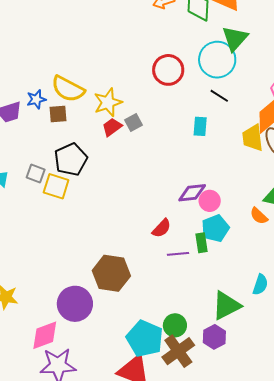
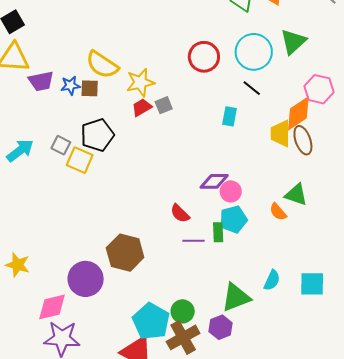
green triangle: (235, 38) -> (293, 42), moved
blue star: (36, 99) -> (70, 85), moved
red semicircle: (162, 228) -> (180, 213), turned 85

